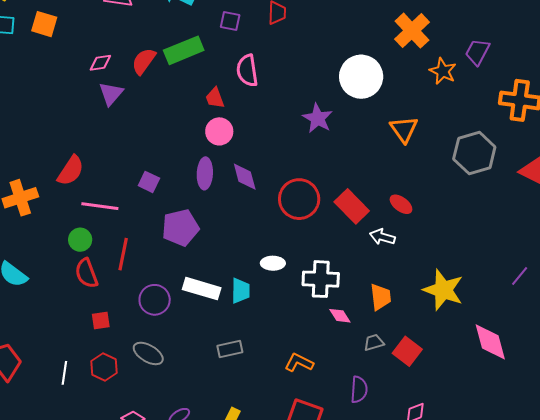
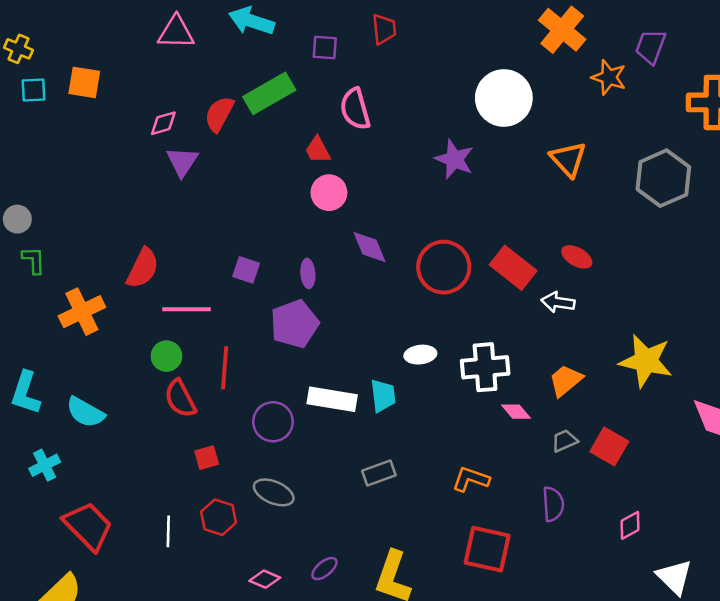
purple ellipse: (205, 173) -> (308, 273), moved, size x0.7
orange trapezoid: (381, 297) -> (566, 380), turned -116

